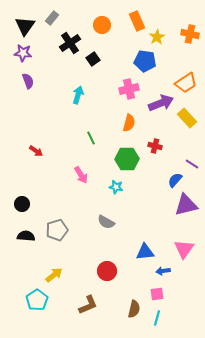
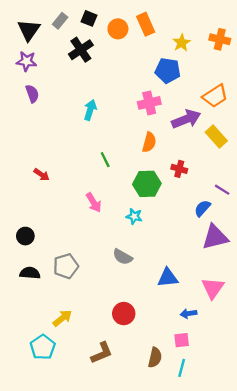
orange rectangle: (137, 21) -> (146, 24), moved
black square: (93, 59) -> (89, 18), moved, turned -32
blue triangle: (145, 252) -> (168, 278), moved

